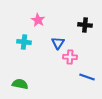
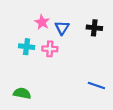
blue triangle: (58, 43) -> (62, 28), moved
pink cross: (70, 57) -> (50, 49), moved

